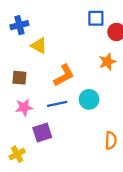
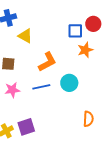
blue square: (96, 18) -> (75, 31), moved
purple square: (42, 132) -> (26, 127), moved

